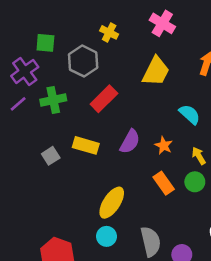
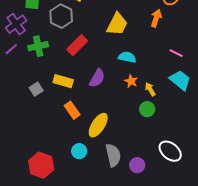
cyan semicircle: (190, 114) -> (127, 57), moved, turned -30
orange star: (164, 145) -> (131, 81), moved
orange rectangle: (164, 183) -> (72, 110), moved
yellow ellipse: (112, 203) -> (98, 125), moved

